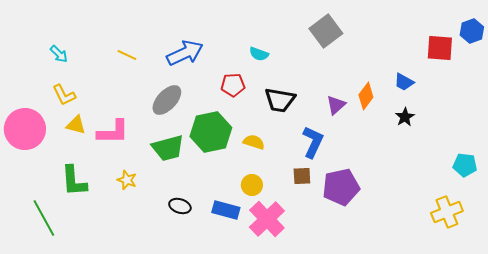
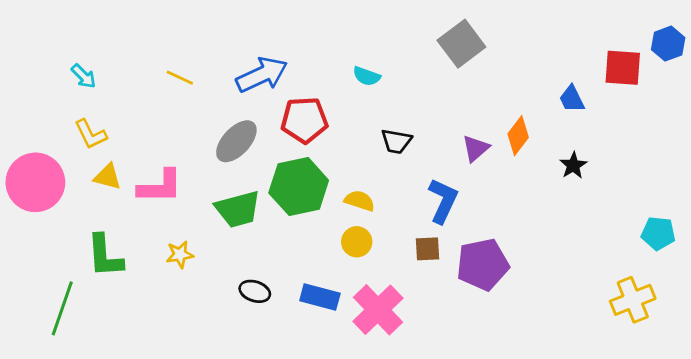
blue trapezoid: (404, 82) -> (572, 99), moved, turned 35
red pentagon: (233, 85) -> (304, 120), moved, size x1.4
black trapezoid: (280, 100) -> (396, 141), size x0.7
yellow star: (127, 180) -> (180, 255), turned -30
yellow circle: (252, 185) -> (357, 242), moved
green line: (44, 218) -> (62, 308), turned 48

